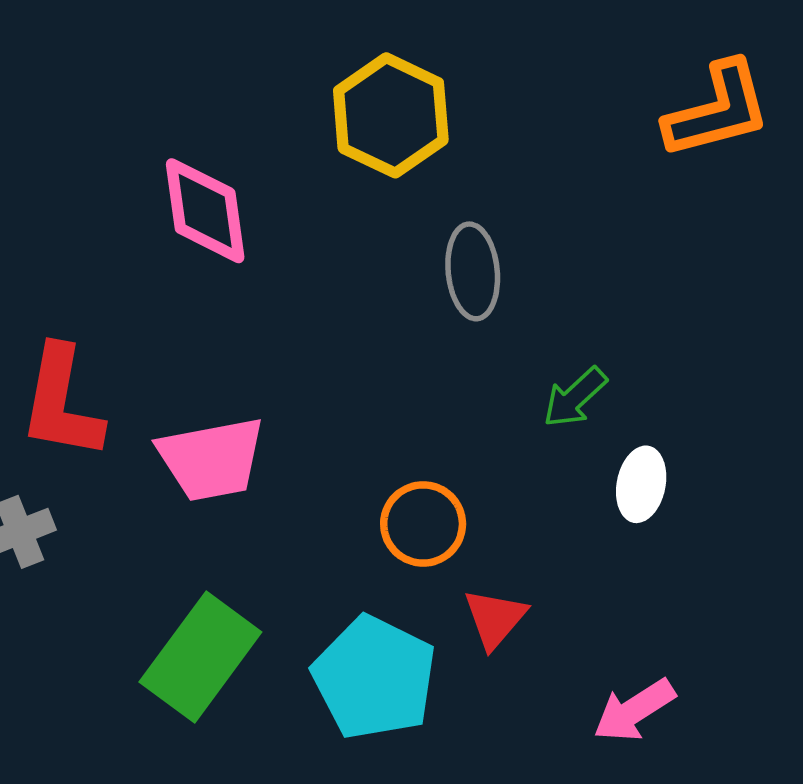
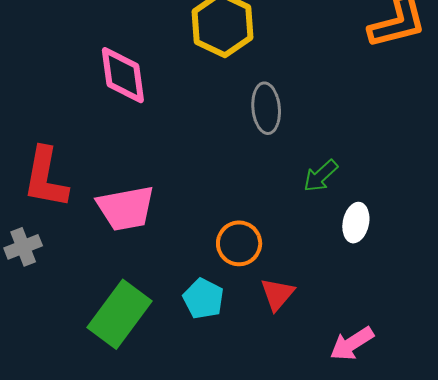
cyan pentagon: (374, 678) -> (203, 299), moved, size x0.6

